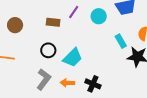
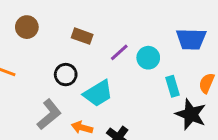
purple line: (74, 12) -> (119, 52), moved
cyan circle: (99, 16) -> (148, 58), moved

